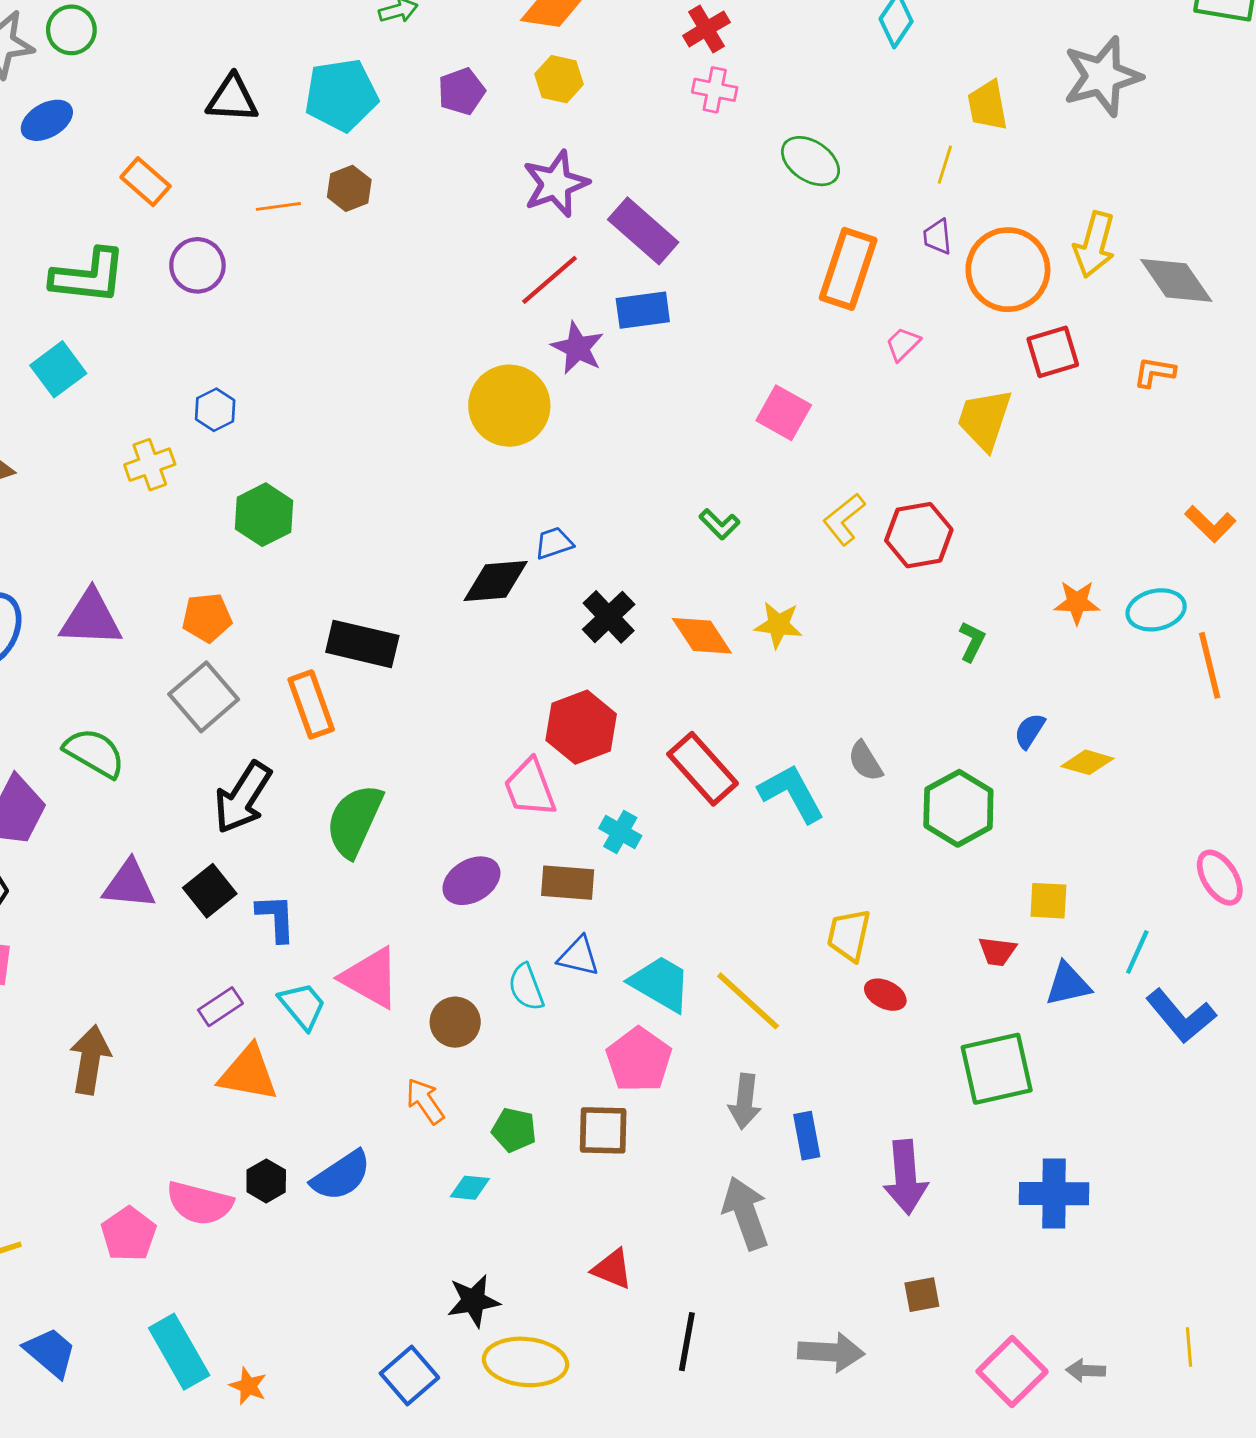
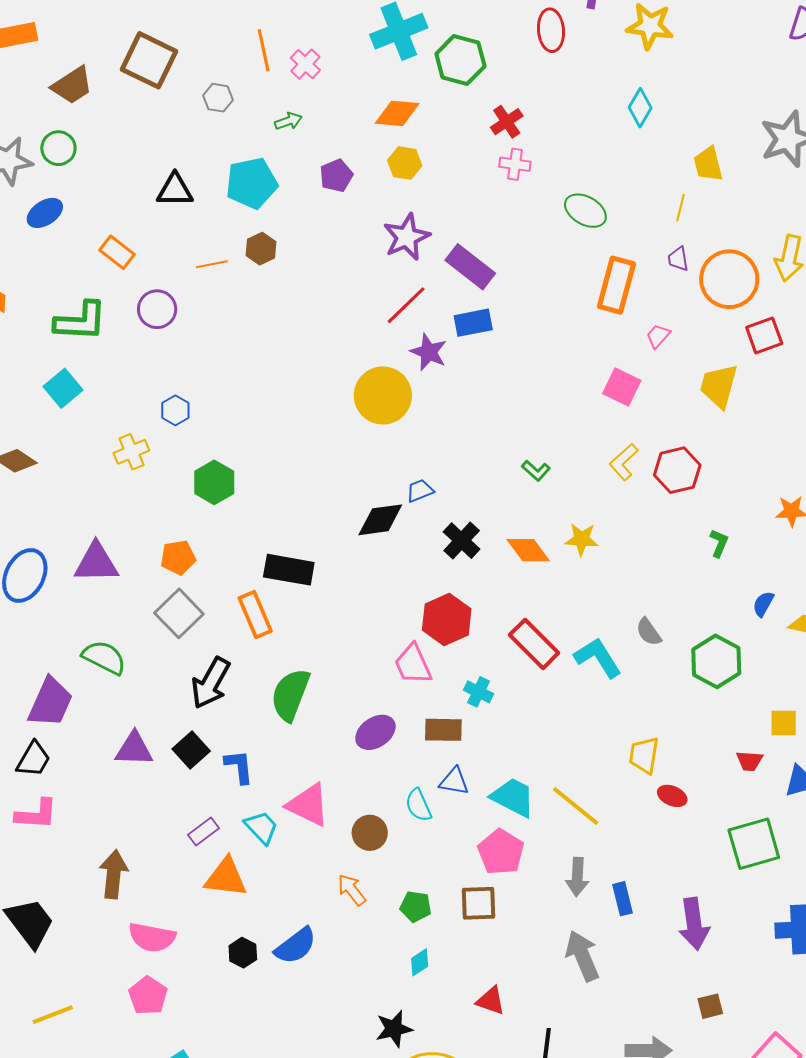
pink square: (784, 413) -> (622, 387), moved
cyan diamond: (470, 1188) -> (420, 962), moved, turned -36
pink semicircle: (200, 1203) -> (152, 937), moved

